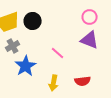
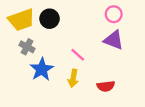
gray cross: (13, 46) -> (27, 47), turned -32
yellow arrow: (54, 83) -> (73, 78), moved

